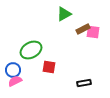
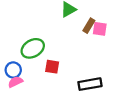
brown rectangle: (83, 29) -> (89, 26), turned -32
black rectangle: (84, 83) -> (90, 84), size x1.5

